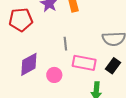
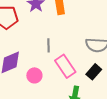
pink rectangle: (84, 63) -> (65, 66), turned 40

